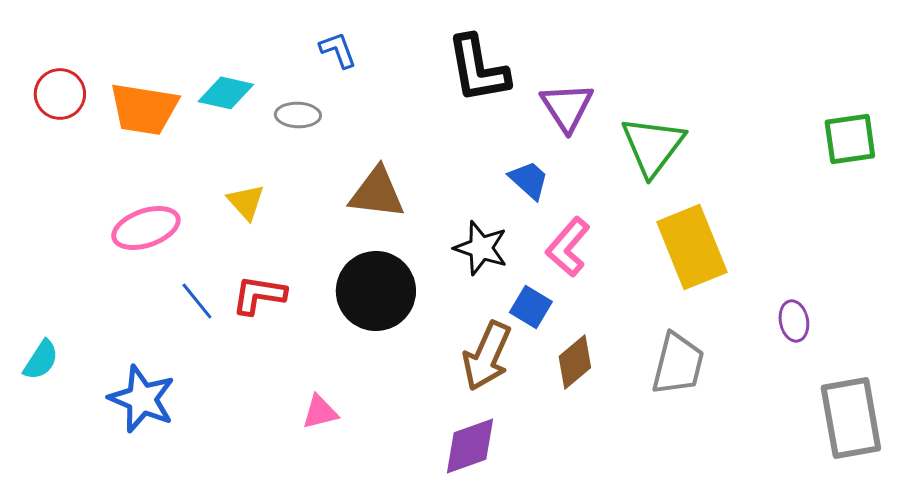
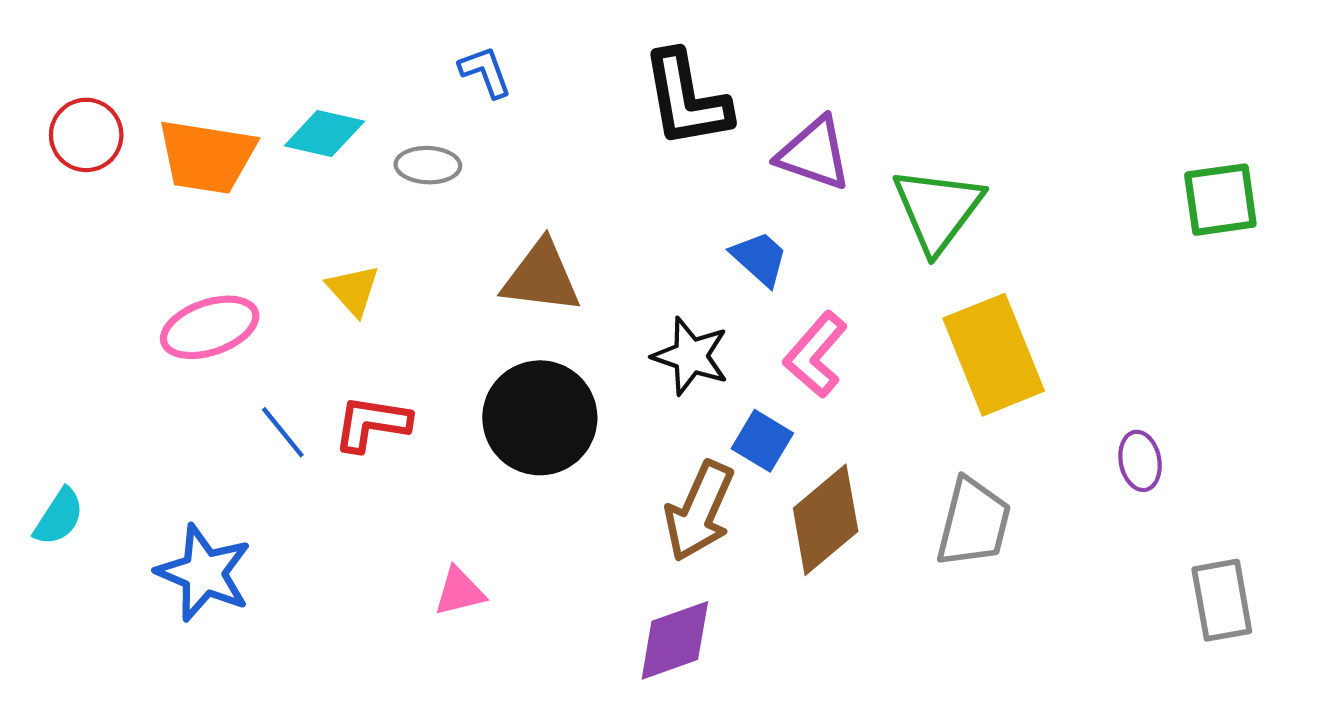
purple triangle: (567, 107) -> (814, 154), turned -38
brown diamond: (575, 362) -> (826, 520), size x1.4
gray rectangle: (851, 418) -> (1222, 600), size x0.7

